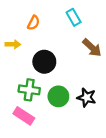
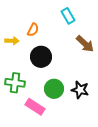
orange semicircle: (34, 23) -> (33, 30), moved
green cross: (29, 90) -> (15, 83), moved
pink rectangle: (24, 116) -> (35, 107), moved

